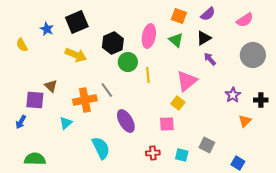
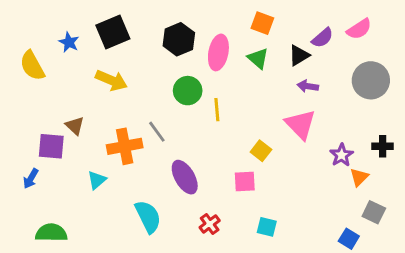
purple semicircle: (208, 14) -> (322, 38), moved
black hexagon: (113, 43) -> (179, 39), moved
yellow semicircle: (22, 45) -> (32, 66), size x1.5
purple arrow: (210, 59) -> (308, 86), turned -40
pink triangle: (187, 81) -> (300, 124), moved, turned -35
purple star: (233, 95) -> (342, 155), moved
gray square: (207, 145) -> (374, 212), moved
red cross: (153, 153) -> (210, 224), moved, turned -32

